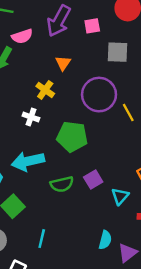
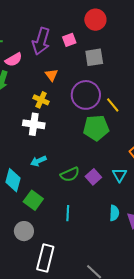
white cross: (31, 117) -> (34, 124), size x1.5
green pentagon: (72, 137) -> (96, 128), moved
cyan arrow: (28, 161) -> (38, 161), size x0.6
purple square: (93, 179) -> (93, 177), moved
cyan line: (42, 239) -> (68, 213), moved

